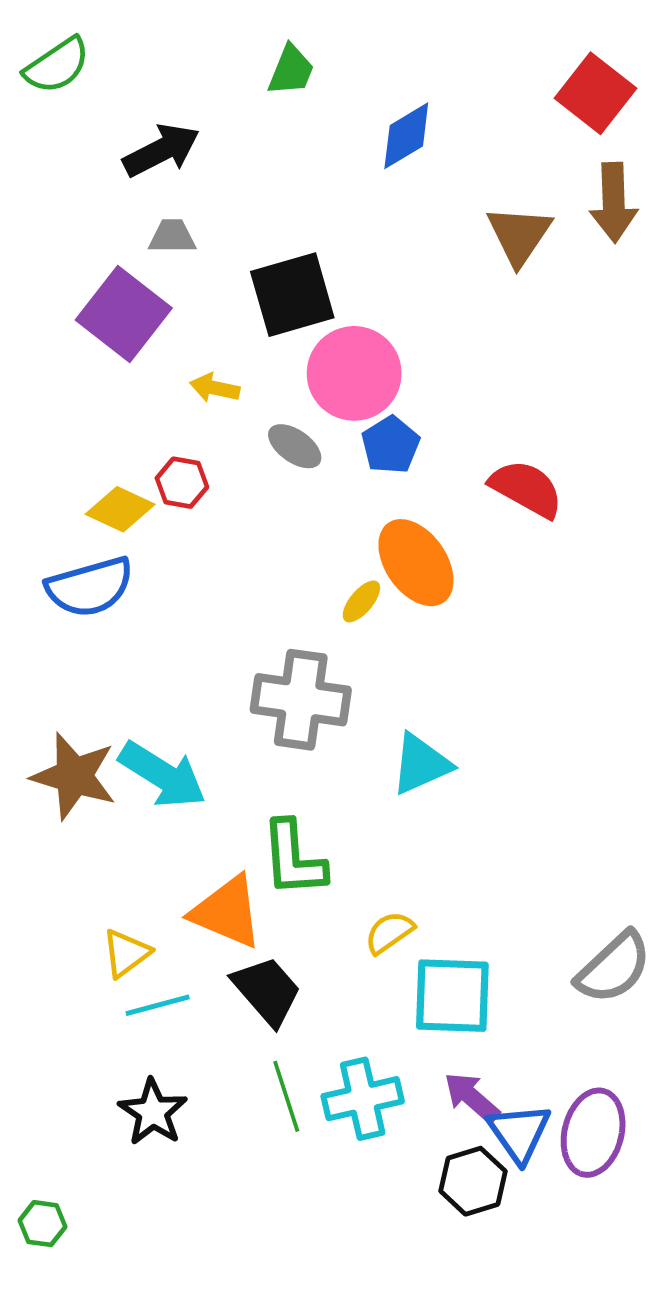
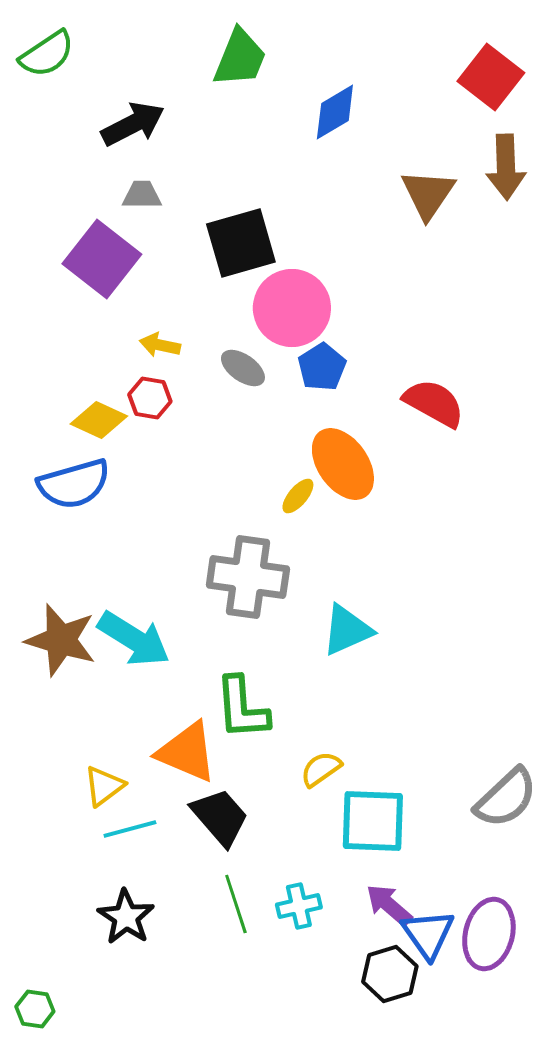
green trapezoid: (291, 70) -> (240, 58), size x1.4
yellow arrow: (215, 388) -> (160, 345), moved
cyan cross: (363, 1099) -> (299, 906), size x0.7

